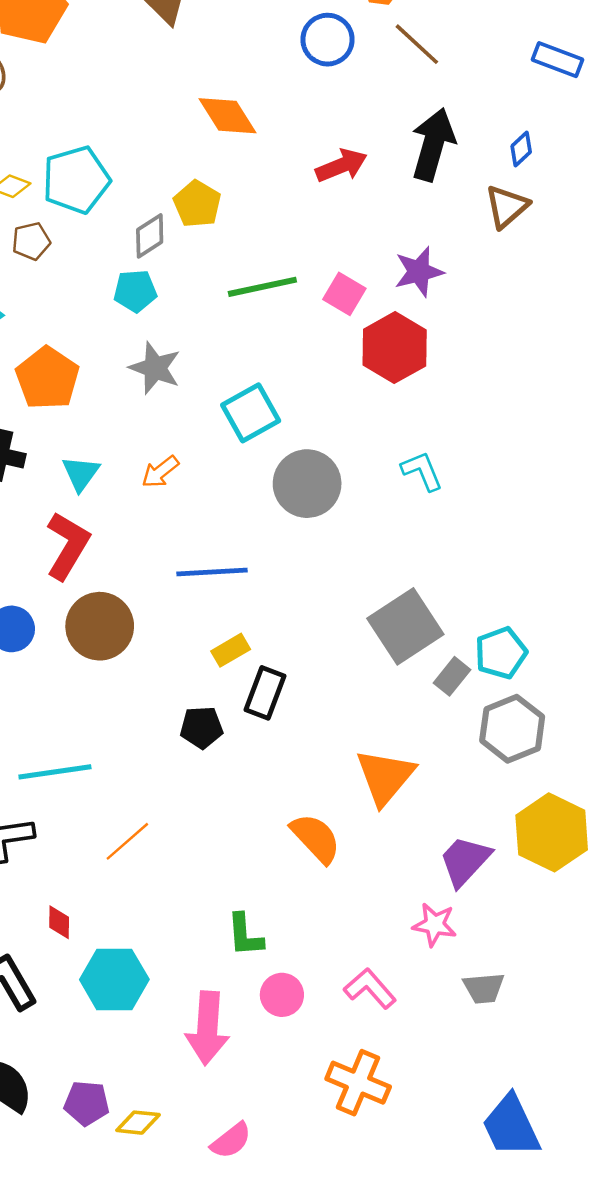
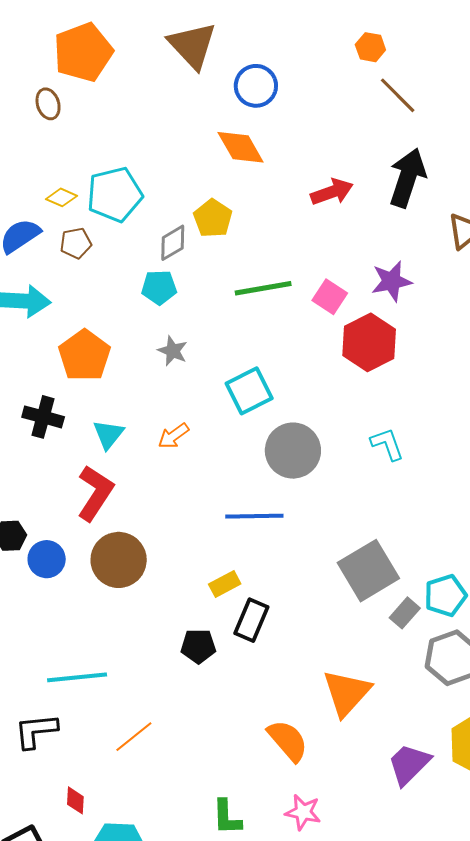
blue circle: (328, 40) -> (256, 86), moved
gray star: (155, 368) -> (173, 351), size x0.7
blue line: (212, 572) -> (254, 516), moved
pink star: (435, 925) -> (303, 812), moved

